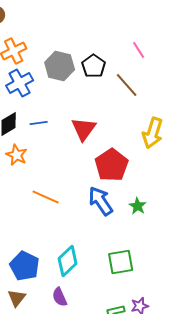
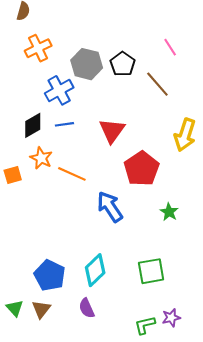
blue cross: (20, 83) -> (59, 90), moved
orange line: (46, 197) -> (72, 174), moved
blue arrow: (101, 201) -> (110, 207), moved

